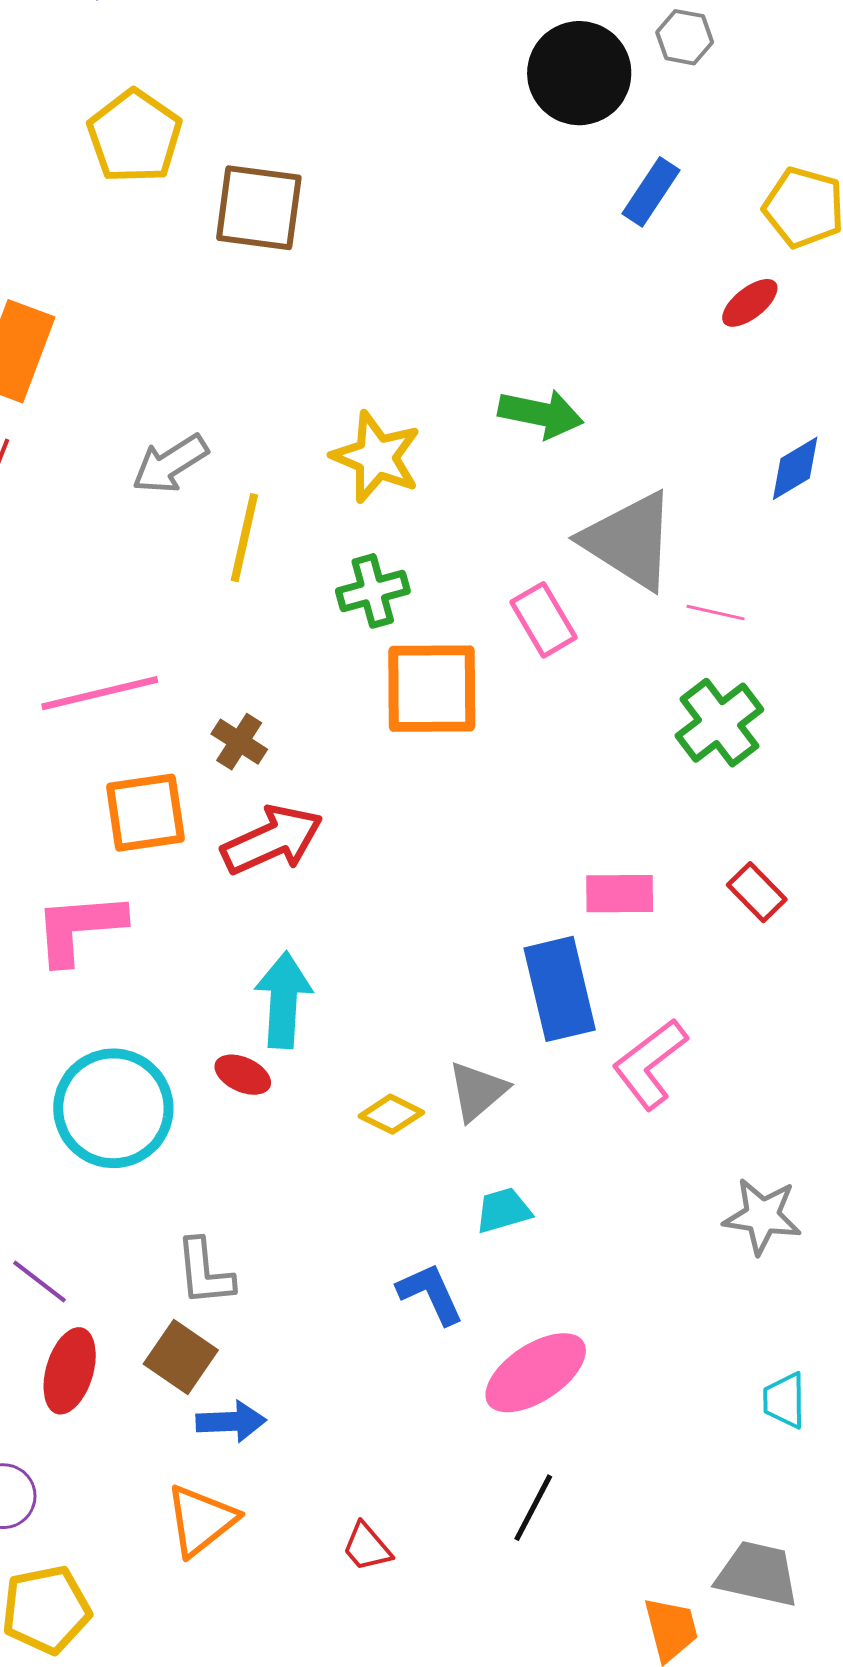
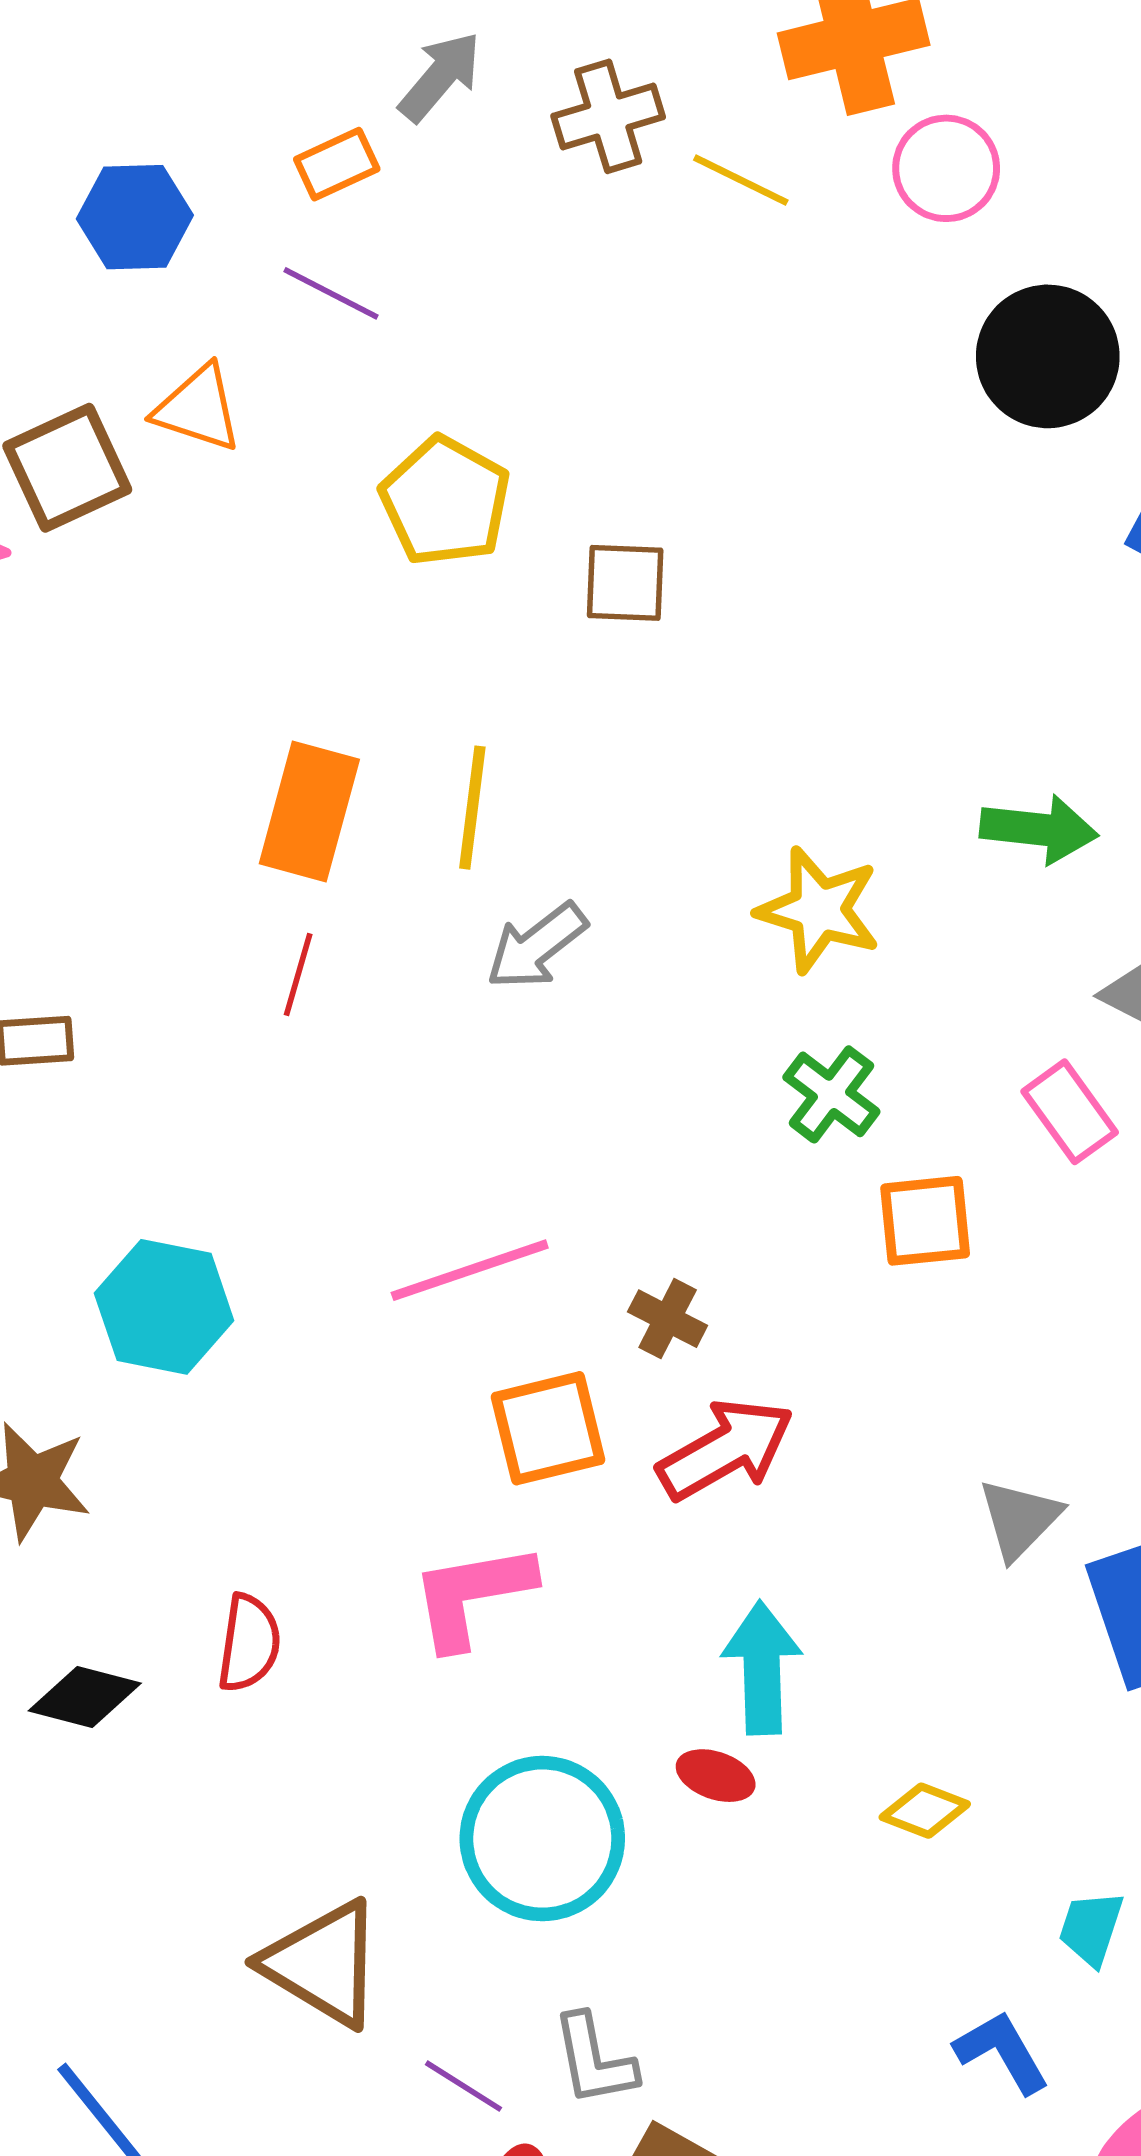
brown square: (259, 208) -> (625, 583), size x0.7
yellow line: (244, 538) -> (472, 808), moved
green cross: (373, 591) -> (831, 1094), turned -32
orange square: (432, 689) -> (925, 1221), size x0.7
gray triangle: (478, 1091) -> (1019, 1519), moved
cyan trapezoid: (503, 1210) -> (1091, 1928), turned -50
gray L-shape: (205, 1272) -> (594, 2060), moved

